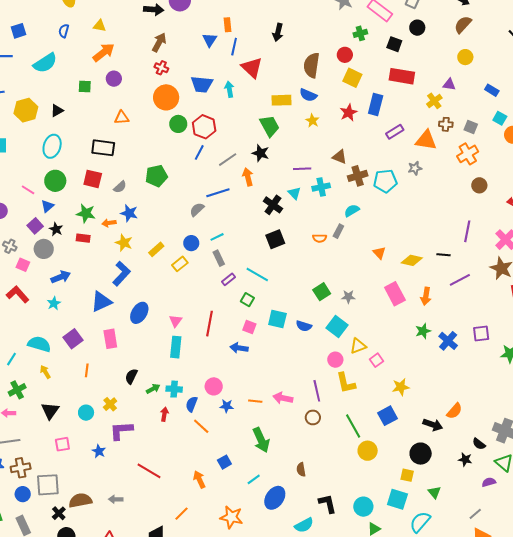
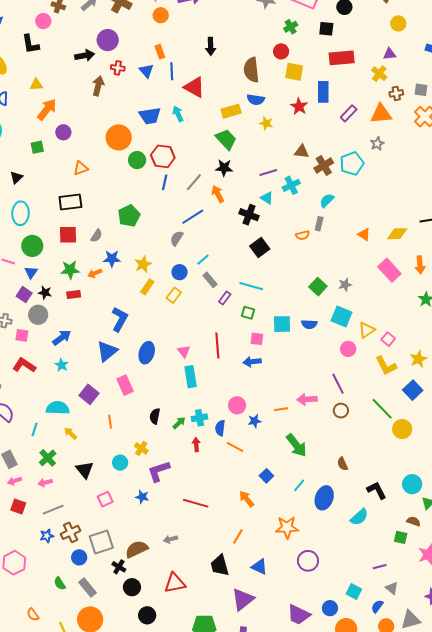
red cross: (161, 68) -> (118, 68), moved
yellow star: (124, 243) -> (143, 264), moved, turned -30
yellow L-shape: (346, 383) -> (386, 366), moved

